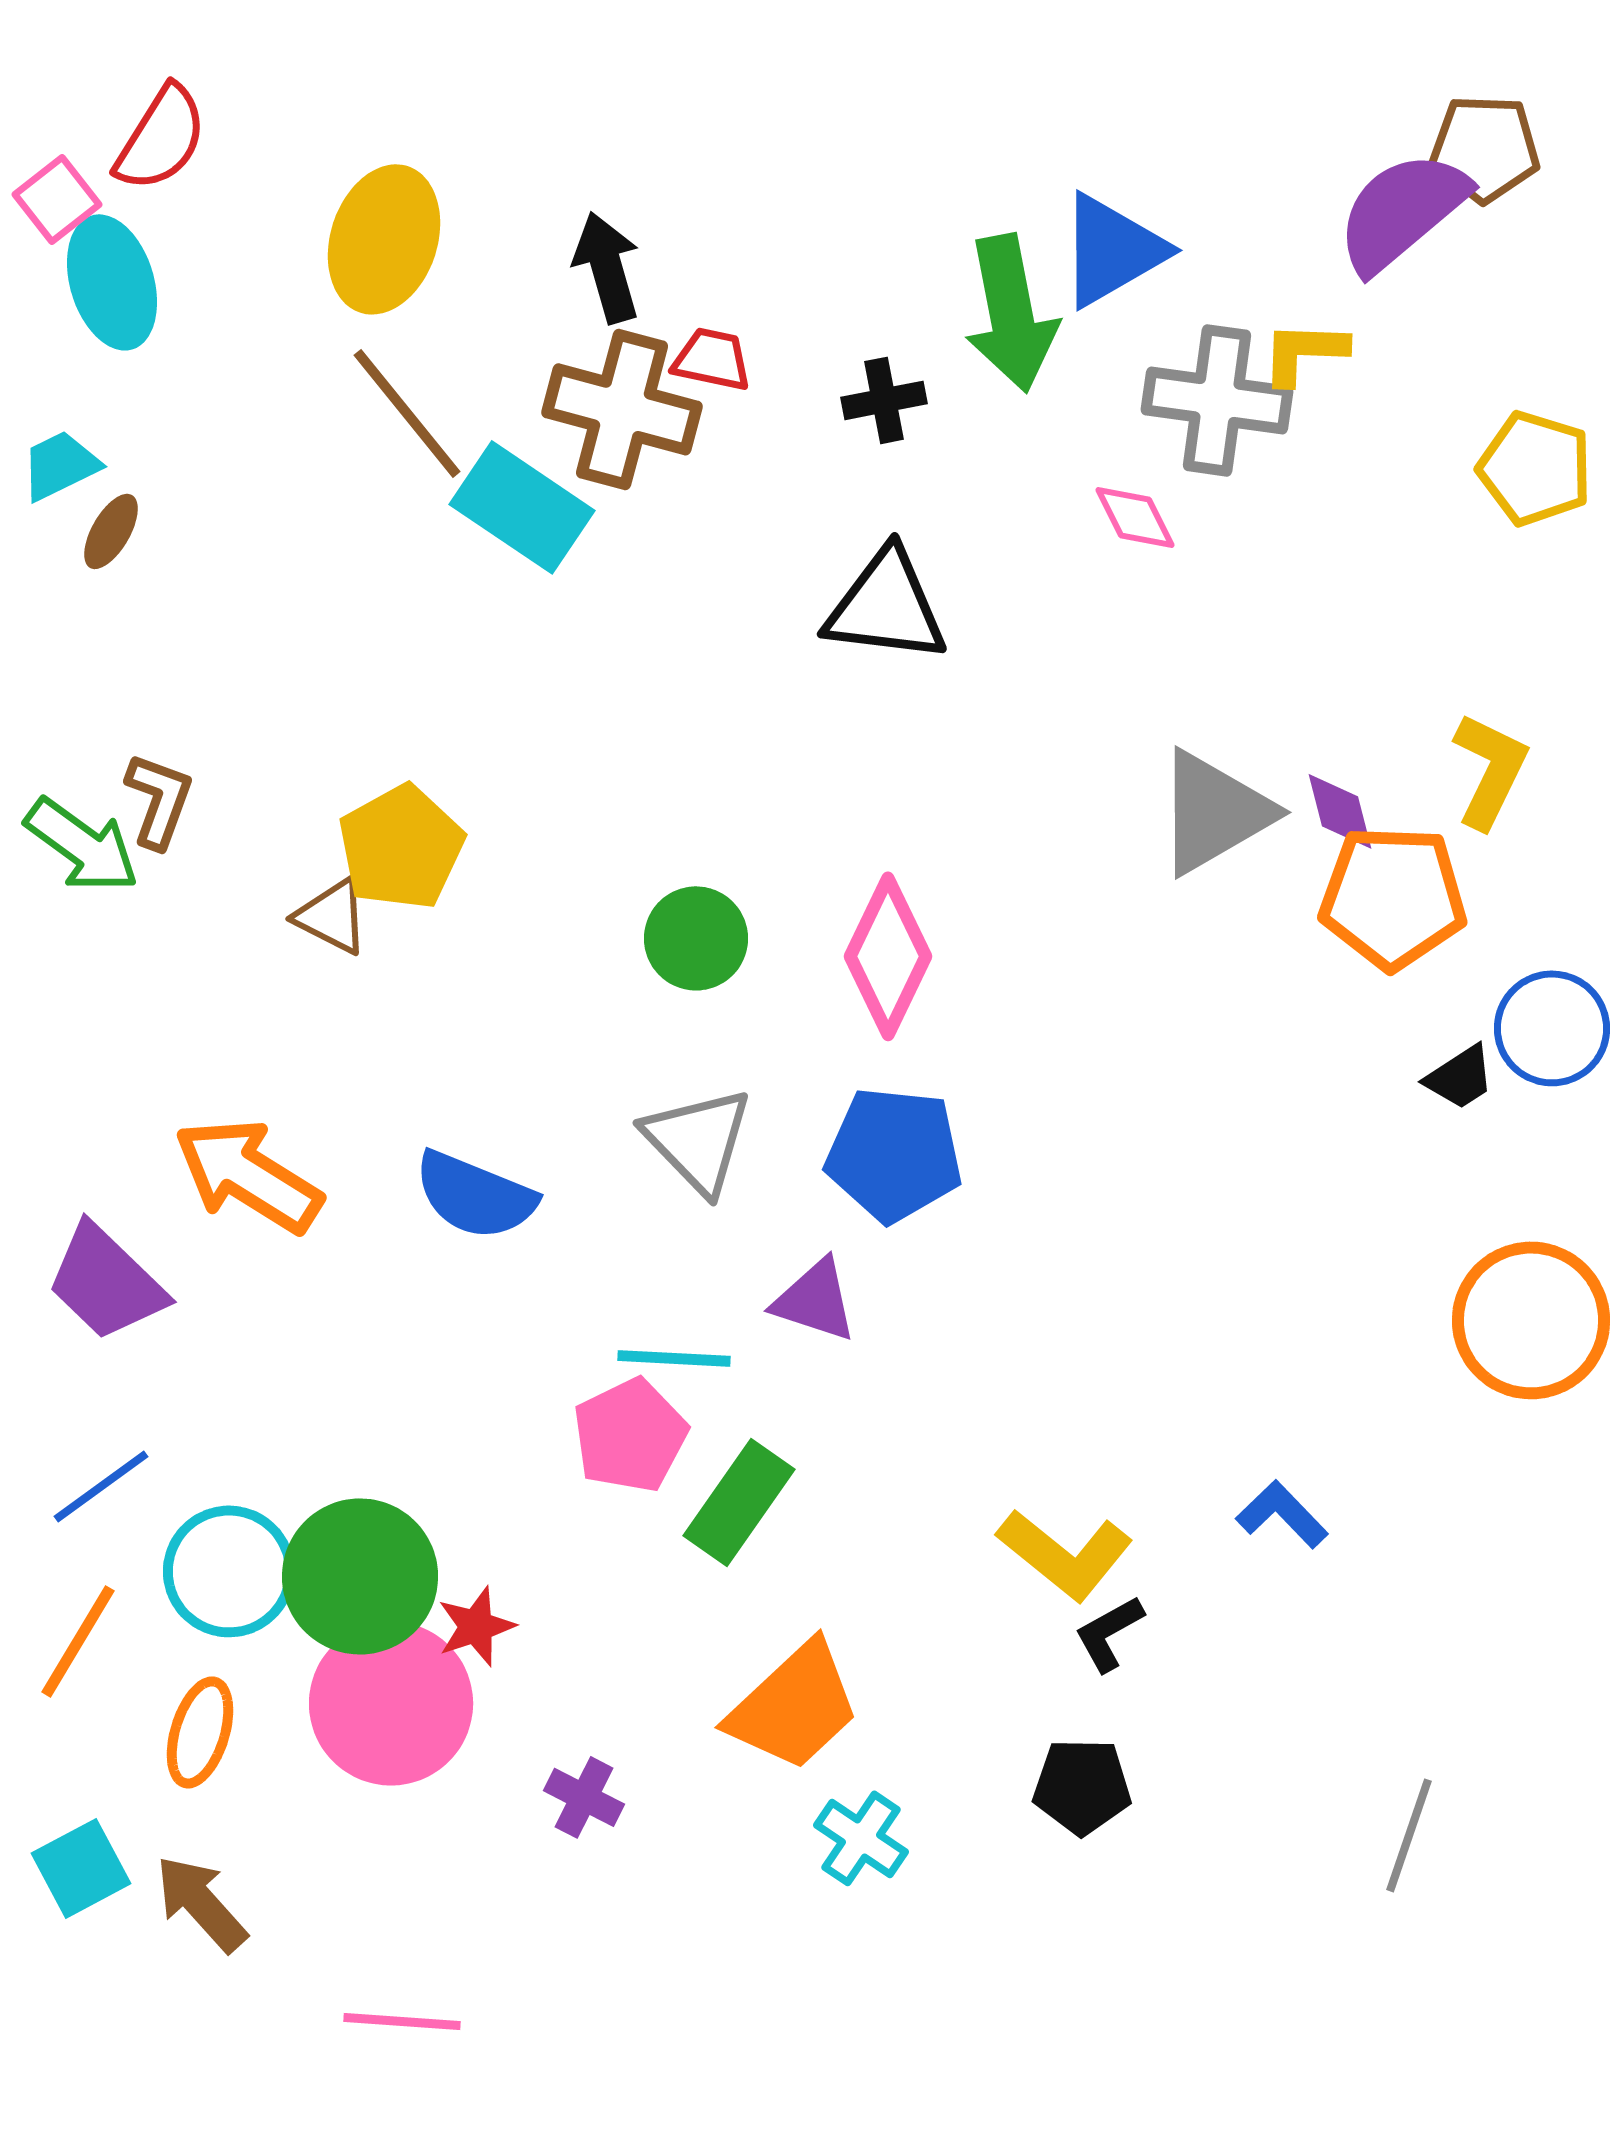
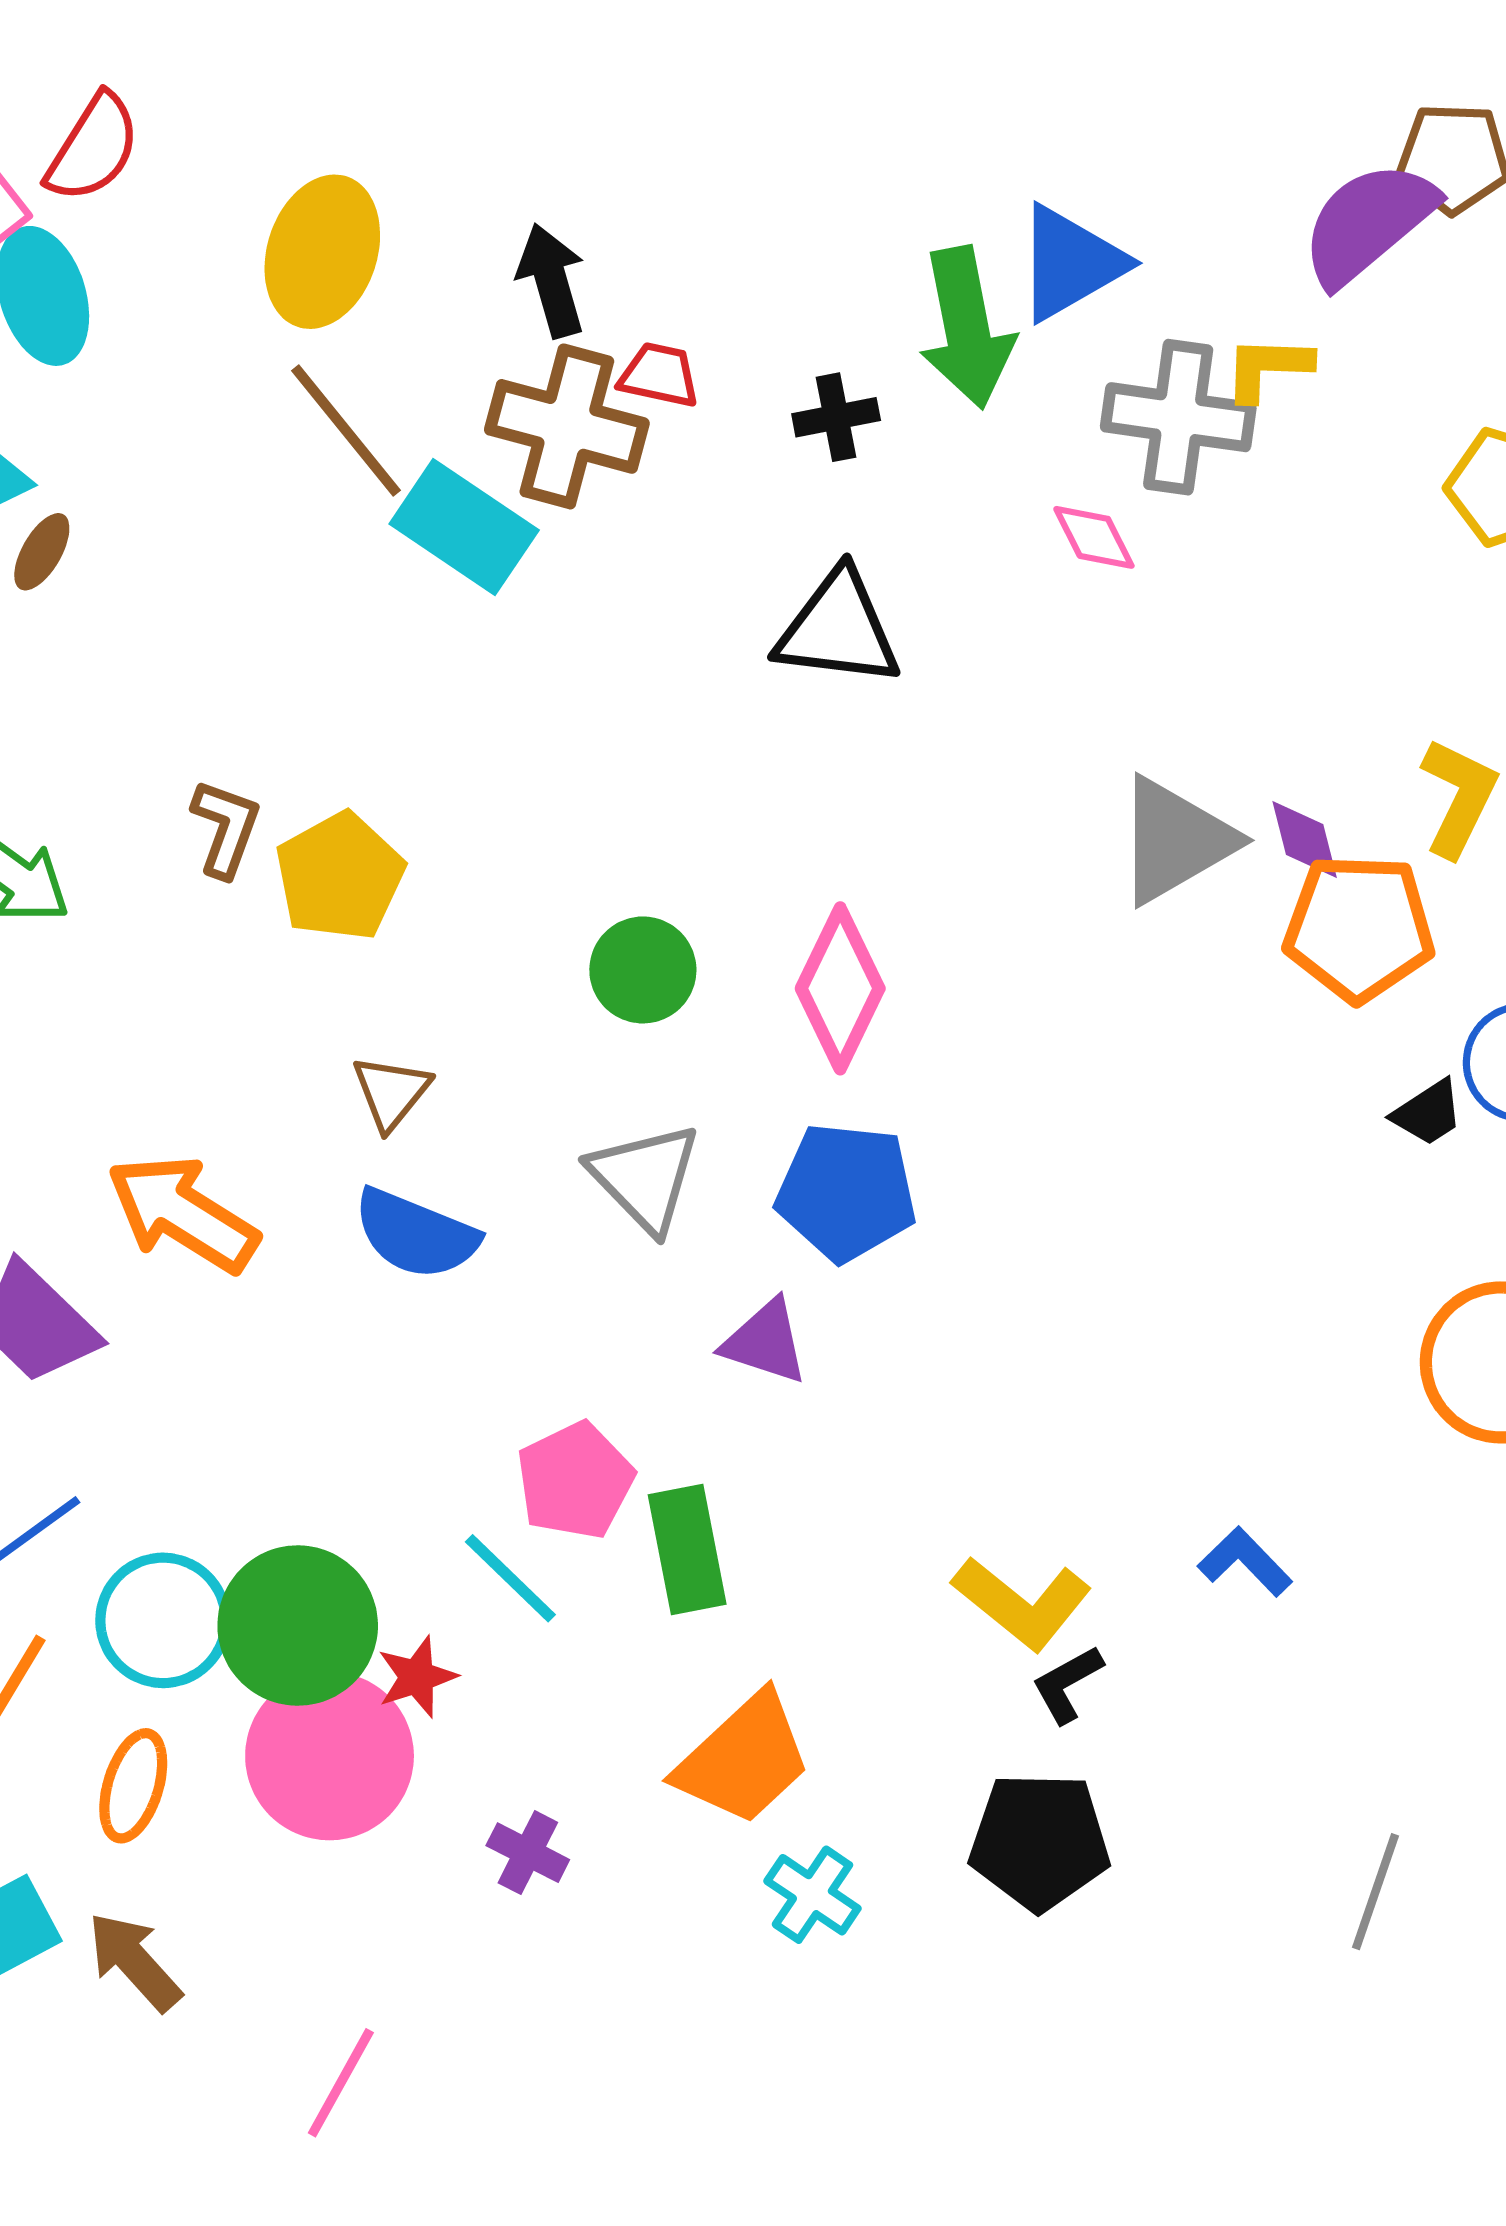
brown L-shape: (159, 800) -> (226, 828), moved
brown triangle: (332, 916) -> (391, 1092), moved, turned 42
cyan line: (674, 1358) -> (510, 1578), moved, turned 41
green rectangle: (739, 1502) -> (687, 1549), turned -46
black pentagon: (1082, 1786) -> (1040, 1841), size x1.4
pink line: (402, 2021) -> (341, 2083), turned -65

